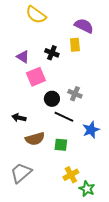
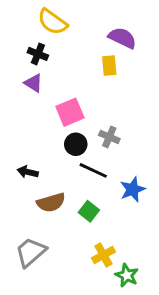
black cross: (52, 53) -> (38, 54), moved
pink square: (36, 77) -> (70, 112), moved
green square: (61, 145) -> (89, 211), turned 32

